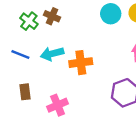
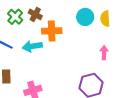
orange cross: (81, 63) -> (52, 31), moved

